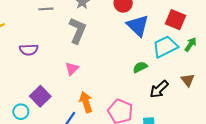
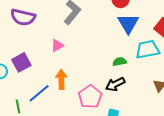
purple semicircle: (29, 50) -> (23, 17), size x1.4
black arrow: (159, 89) -> (115, 84), moved

